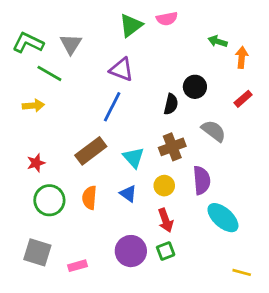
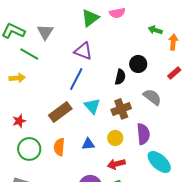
cyan triangle: (134, 158) -> (92, 106), moved
blue triangle: (128, 194) -> (88, 144), turned -40
red arrow: (166, 220) -> (116, 164), turned 96

